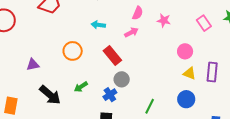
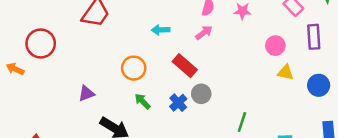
purple rectangle: (212, 72) -> (314, 37), moved
green arrow: (81, 87) -> (143, 101), moved, turned 88
blue cross: (110, 95) -> (178, 103), moved
blue circle: (186, 99) -> (319, 85), moved

